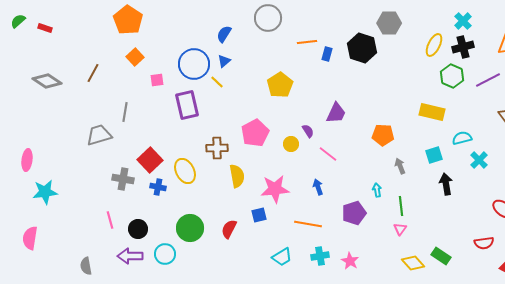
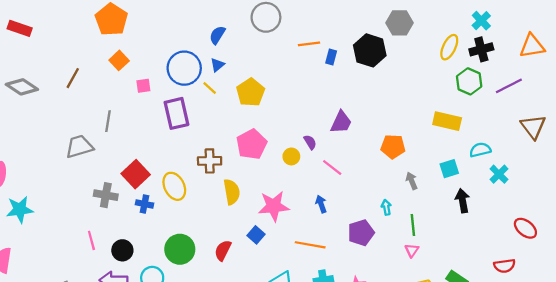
red rectangle: (45, 28) -> (20, 28), size x1.5
yellow pentagon: (280, 85) -> (250, 92), moved
blue square: (259, 215) -> (256, 235), turned -35

